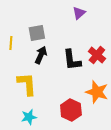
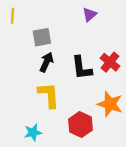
yellow line: (11, 43) -> (12, 16), moved
yellow L-shape: (27, 84) -> (49, 95), moved

